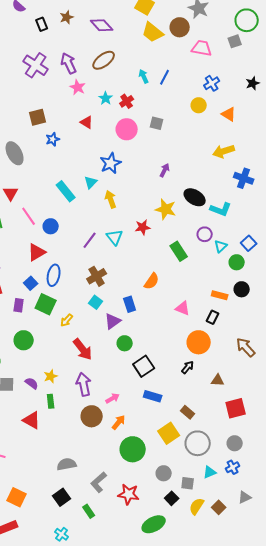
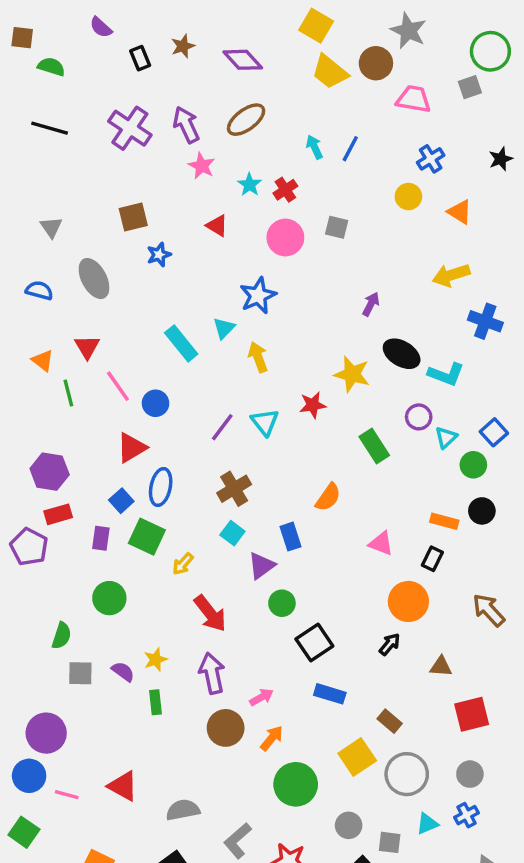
purple arrow: (165, 170) -> (371, 304), moved
red triangle: (32, 420) -> (123, 786), moved

